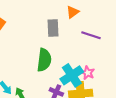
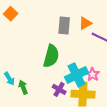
orange triangle: (73, 12) -> (85, 23), moved

